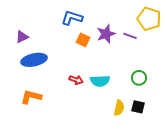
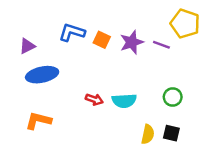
blue L-shape: (72, 18) -> (72, 32), moved
orange square: (83, 40) -> (102, 40), moved

